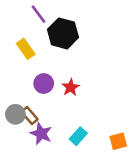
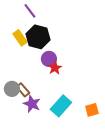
black hexagon: (63, 33) -> (38, 37), moved
purple circle: (44, 83) -> (49, 59), moved
cyan rectangle: (78, 136) -> (61, 106), size x1.5

